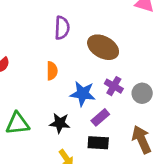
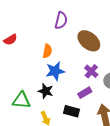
blue star: (83, 94) -> (55, 71), moved, turned -30
purple rectangle: (100, 117) -> (85, 93), moved
green triangle: (18, 124) -> (21, 100), moved

